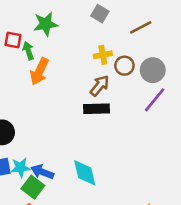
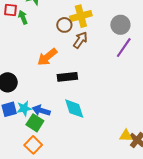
yellow cross: (103, 55) -> (81, 16), size x1.5
brown circle: (124, 66) -> (64, 25), moved
orange arrow: (39, 71) -> (47, 57), moved, turned 30
black rectangle: (96, 109) -> (67, 77), moved

